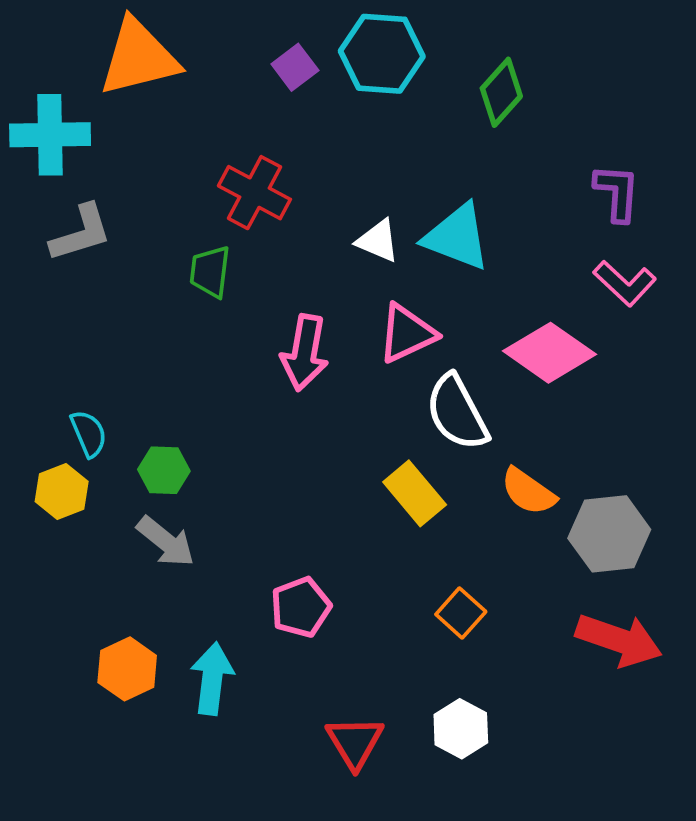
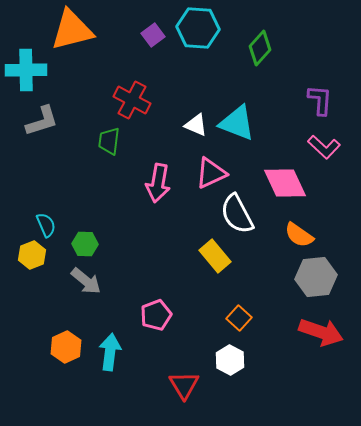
pink diamond: (550, 353) -> (285, 183), turned 30
orange semicircle: (528, 491) -> (299, 235), moved
white hexagon: (461, 729) -> (230, 360), moved

